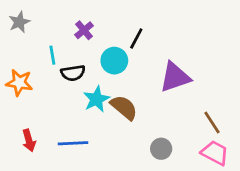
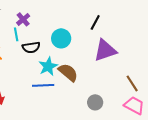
purple cross: (84, 30) -> (23, 19), moved
black line: (136, 39) -> (95, 22), moved
blue line: (73, 143) -> (43, 85), moved

